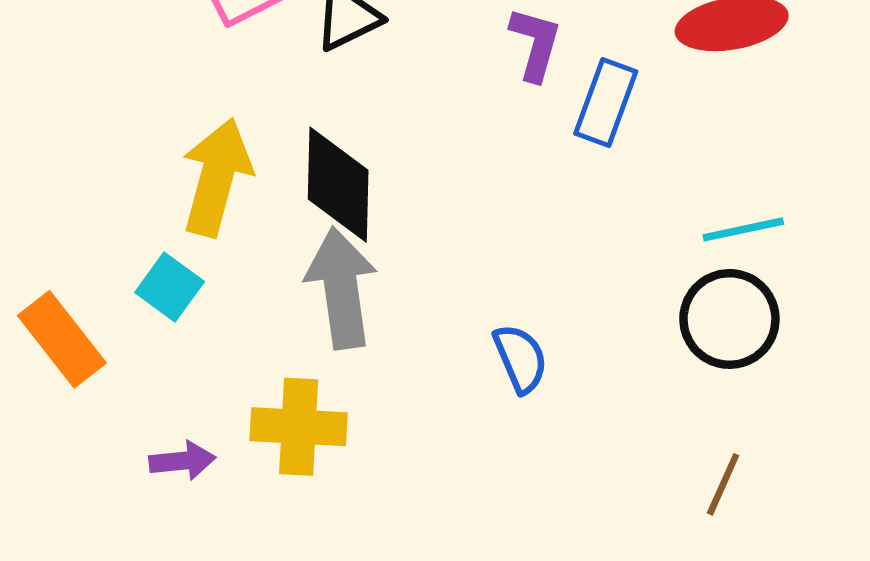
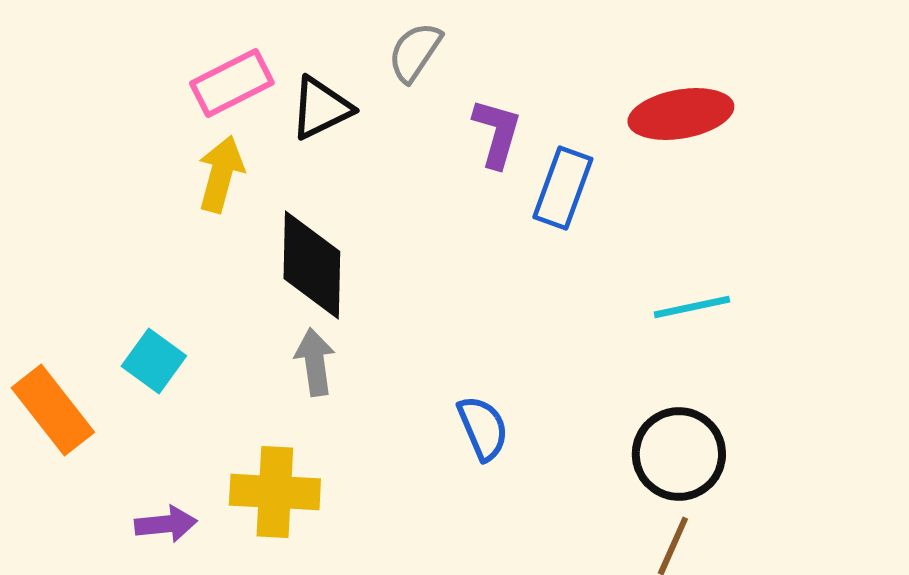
yellow arrow: (216, 177) -> (221, 174), moved, size x0.7
gray arrow: (341, 288) -> (315, 362), size x0.6
black circle: (729, 319) -> (679, 454), moved

